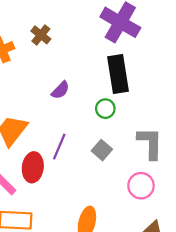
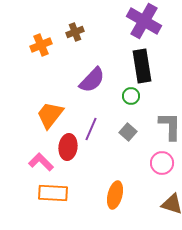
brown cross: (41, 35) -> (75, 32), turned 30
purple semicircle: (60, 90) -> (92, 80), size x1.6

